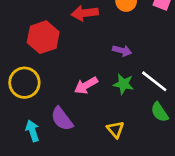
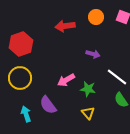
red hexagon: (43, 37) -> (21, 44), moved
green star: (123, 84) -> (88, 89), moved

